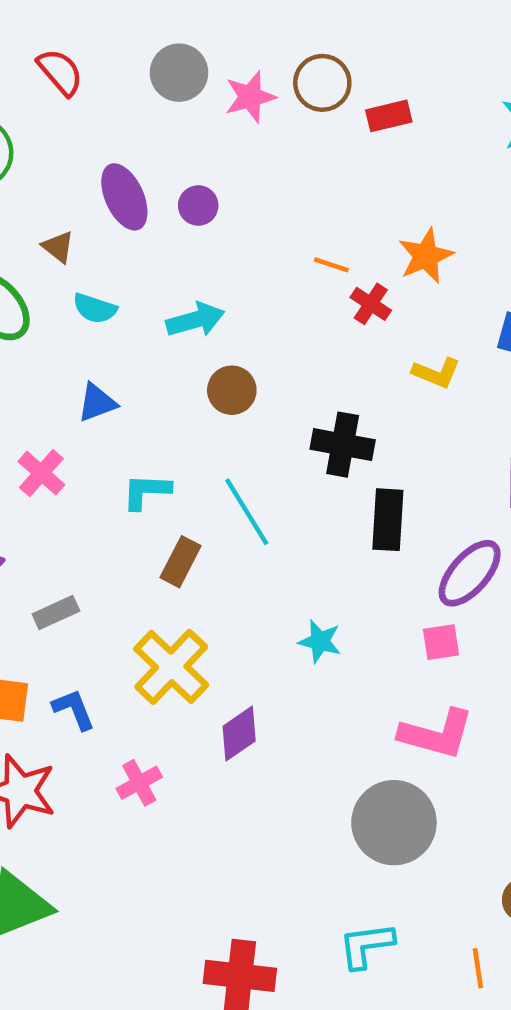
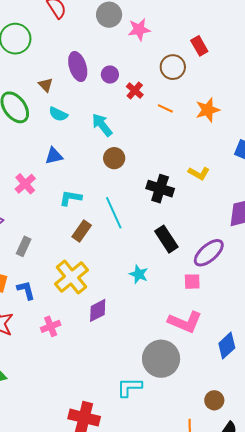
brown circle: (322, 83) -> (173, 67), moved
red rectangle: (389, 116) -> (199, 46), turned 66
red cross: (371, 304) -> (135, 91), moved
cyan arrow: (195, 320) -> (102, 125), turned -120
yellow L-shape: (436, 373) -> (199, 173), moved
black rectangle: (388, 520) -> (166, 239), moved, turned -44
gray rectangle: (56, 612) -> (24, 246), turned -48
cyan L-shape: (366, 945) -> (129, 387), moved

